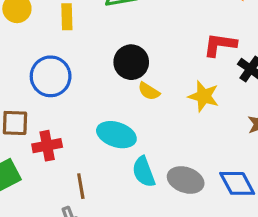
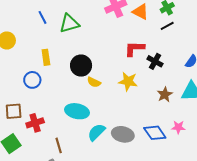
yellow rectangle: (67, 17) -> (46, 57), moved
blue circle: (51, 76) -> (32, 80), size x0.7
cyan semicircle: (144, 172) -> (96, 132), turned 72

